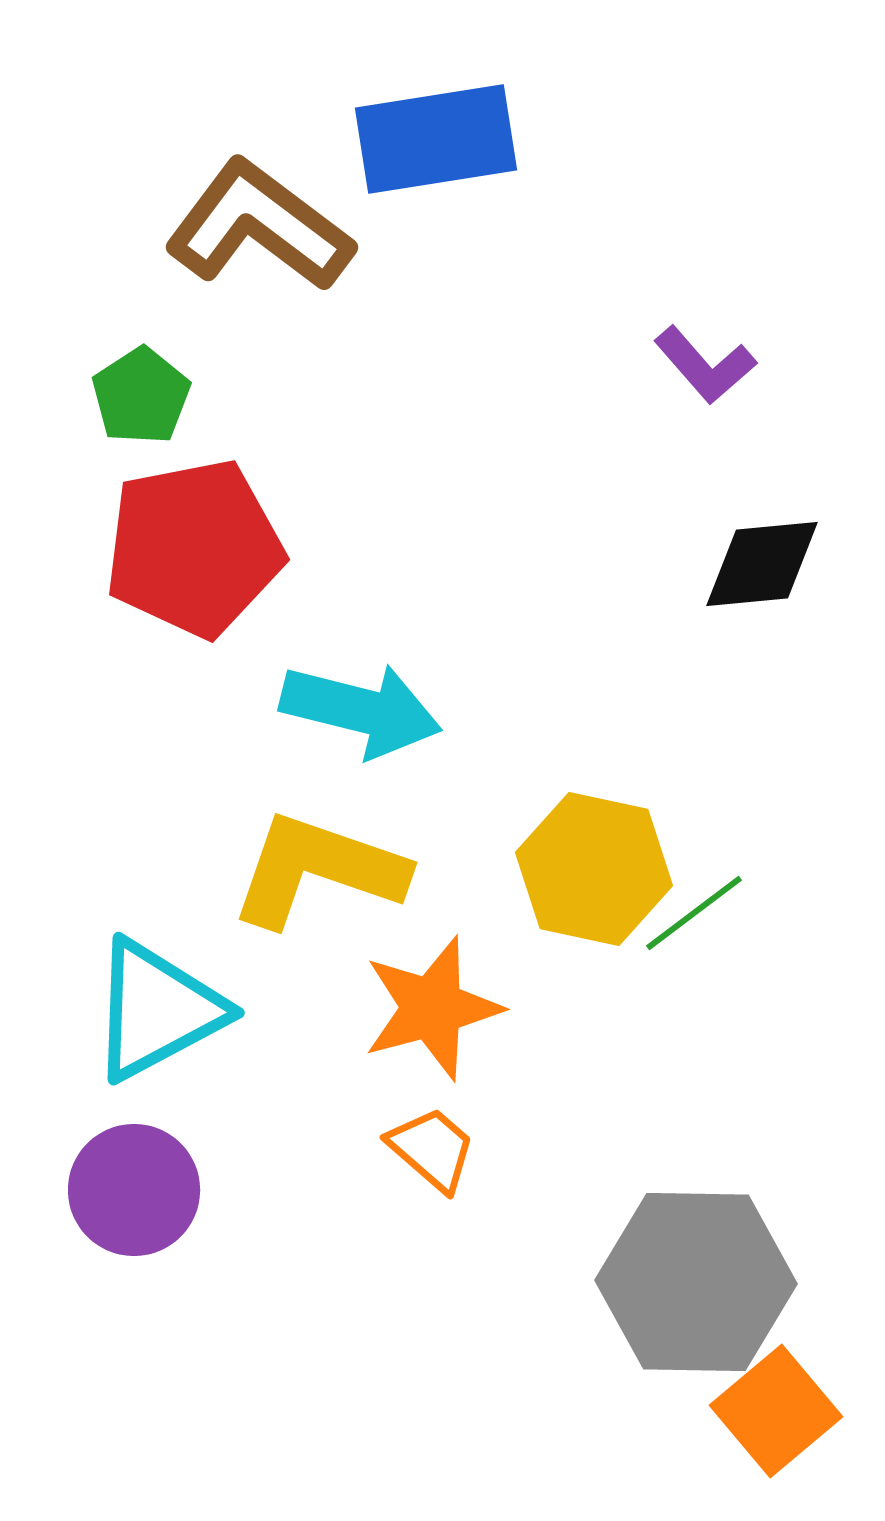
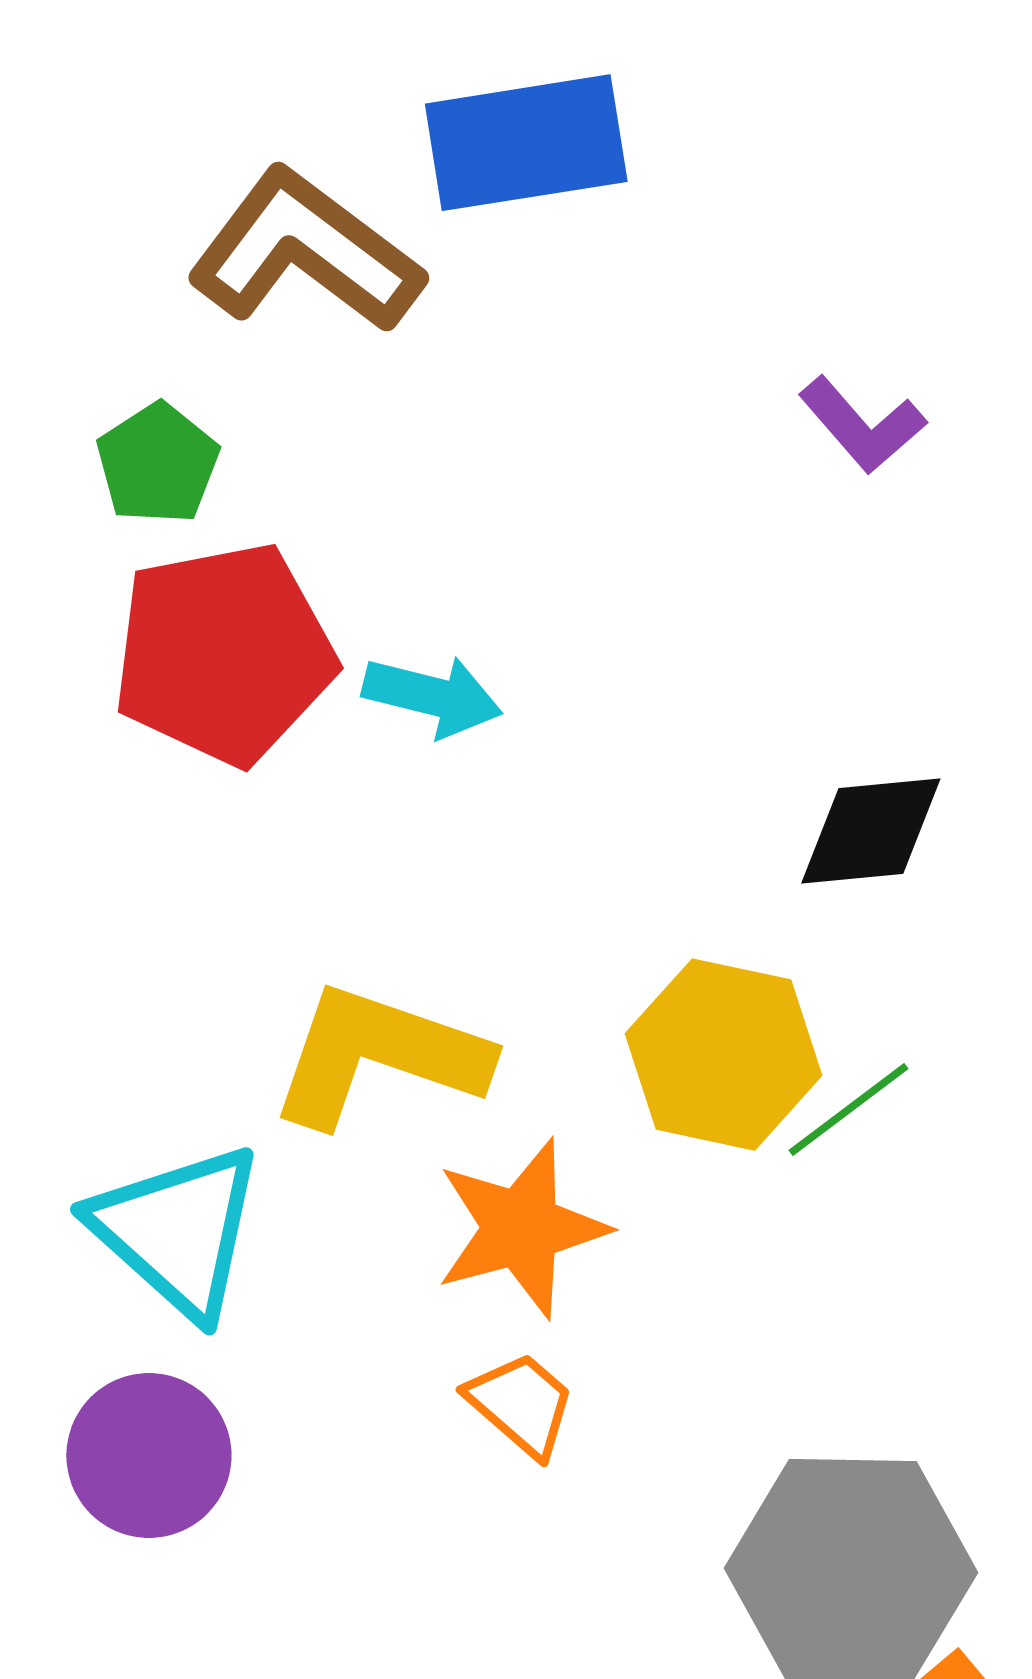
black diamond: (762, 564) -> (871, 831), moved
cyan arrow: (361, 710) -> (432, 696), moved, size x0.7
cyan triangle: (157, 1010) -> (178, 1231), turned -50

